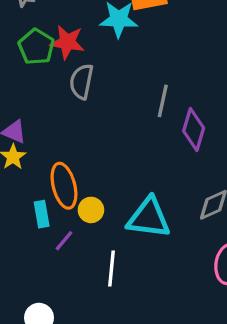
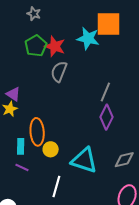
purple diamond: (194, 130) -> (107, 117), moved
purple line: (64, 241) -> (22, 167), moved, turned 64

